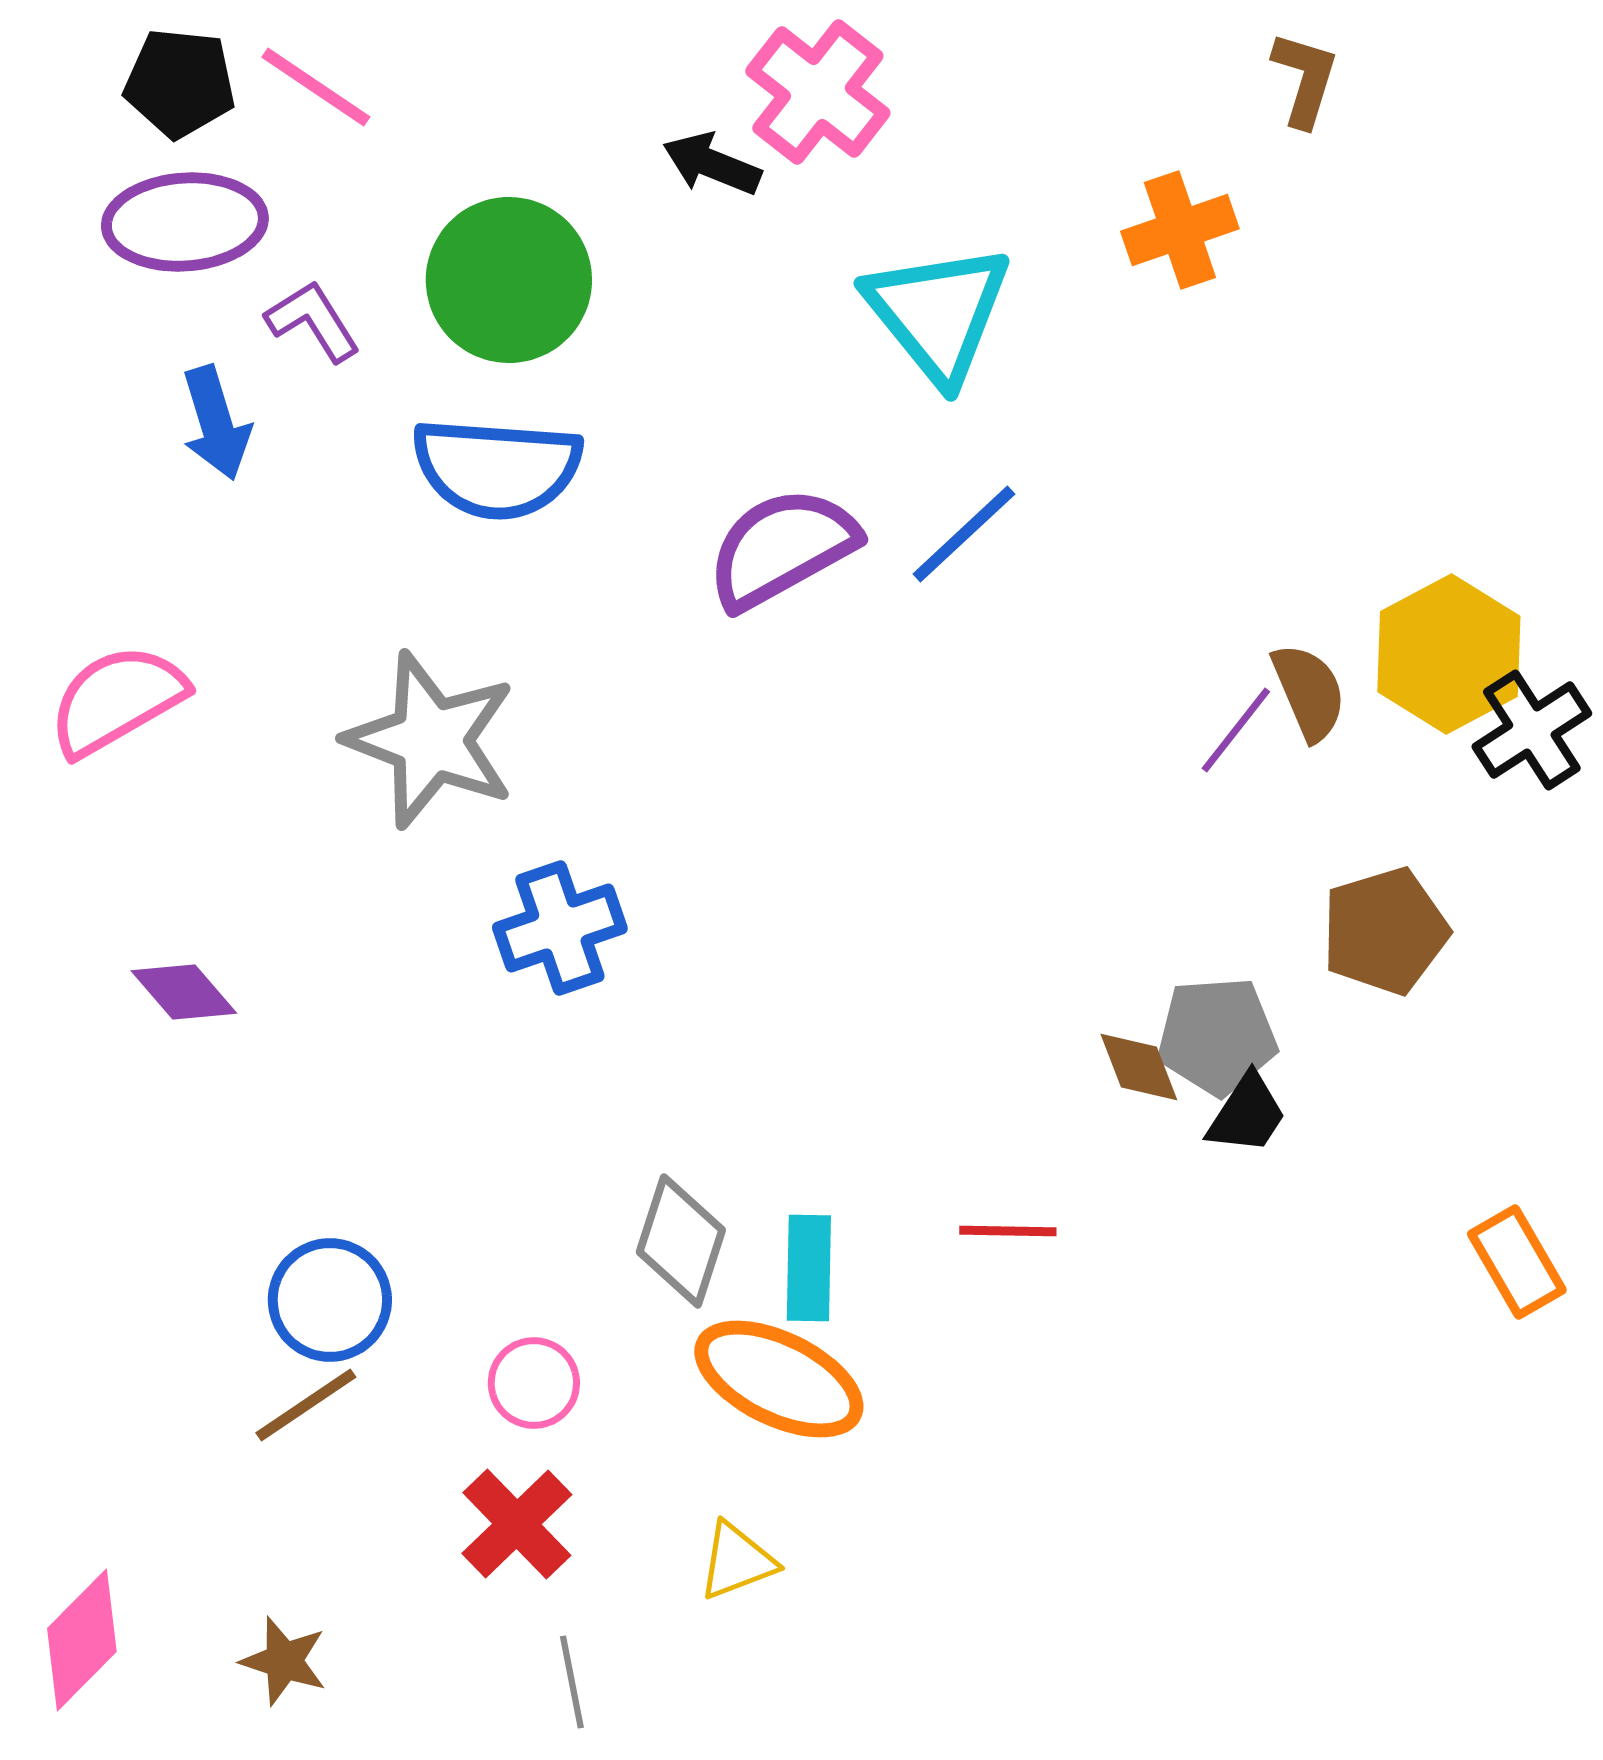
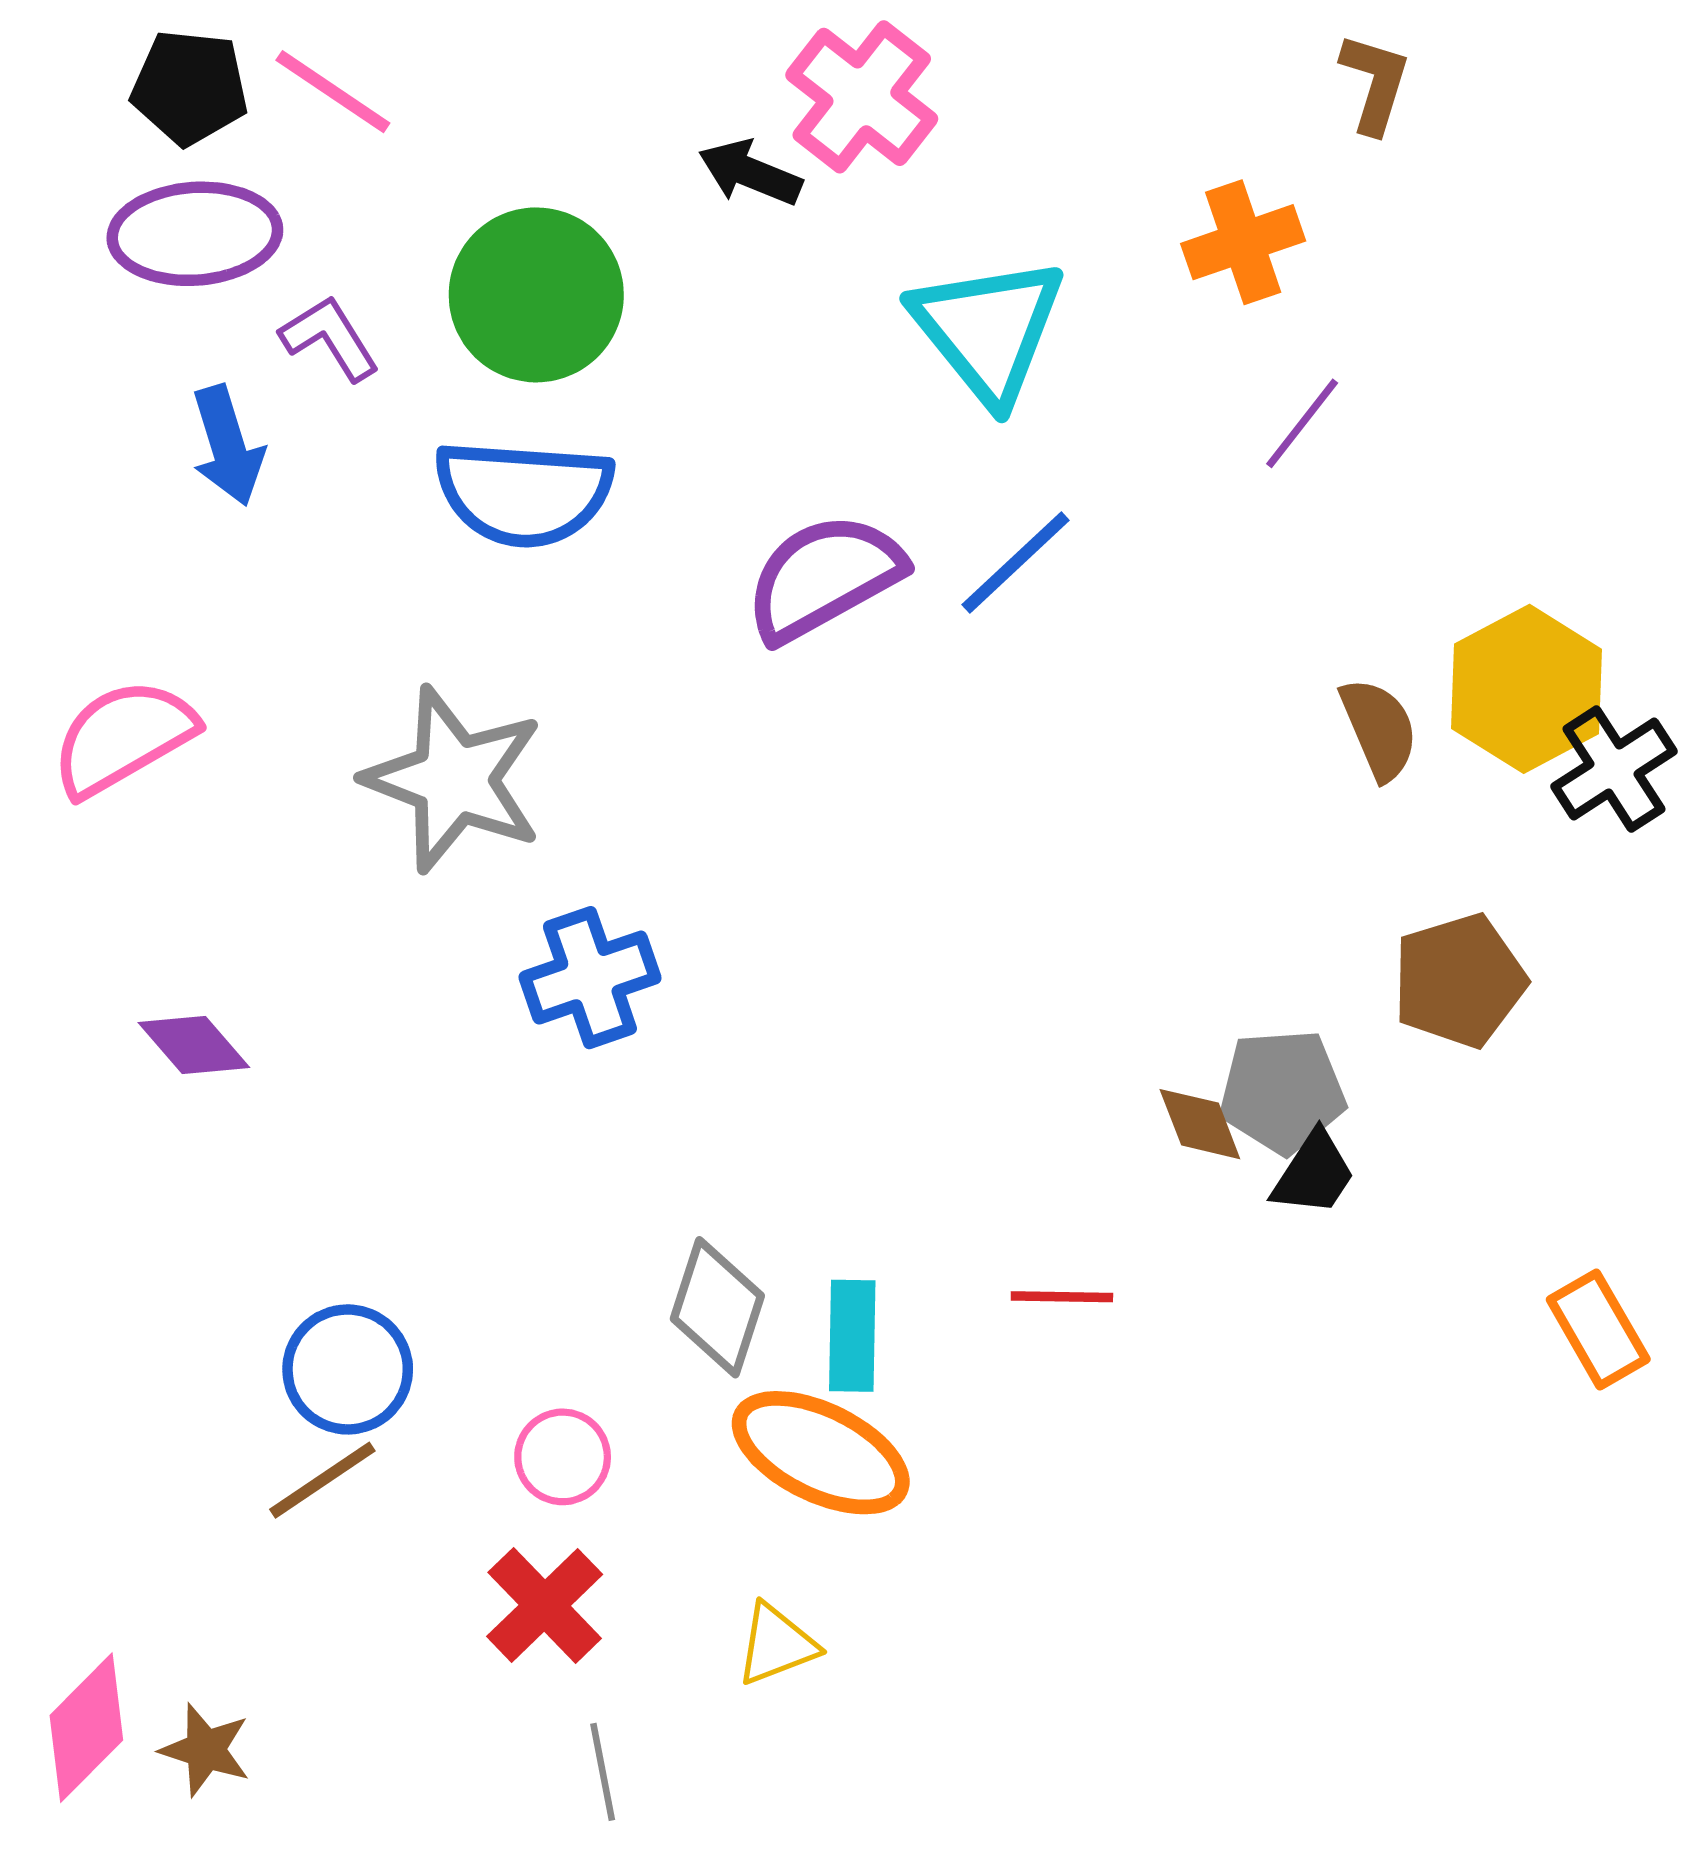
purple line: (1236, 730) -> (1302, 423), moved
brown star: (284, 1661) -> (205, 1750), moved

